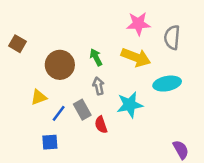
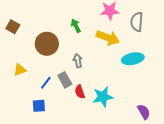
green arrow: (96, 57) -> (76, 26), moved
yellow triangle: (39, 97) -> (20, 70), moved
cyan star: (130, 105) -> (103, 97), moved

